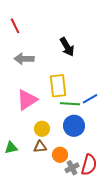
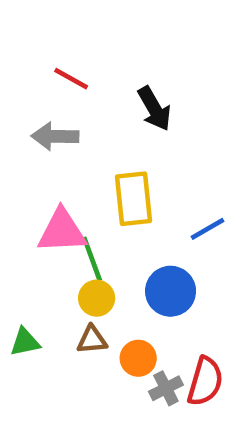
red line: (15, 26) -> (71, 79), moved, turned -35
pink triangle: (27, 100) -> (62, 231), turned 30
green line: (70, 104) -> (92, 259), moved, turned 66

